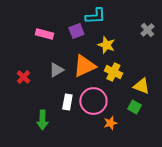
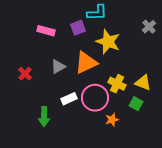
yellow star: (106, 45) -> (108, 42), size x1.4
yellow cross: (113, 72) -> (117, 84), moved
white rectangle: (67, 102) -> (69, 99), turned 56

